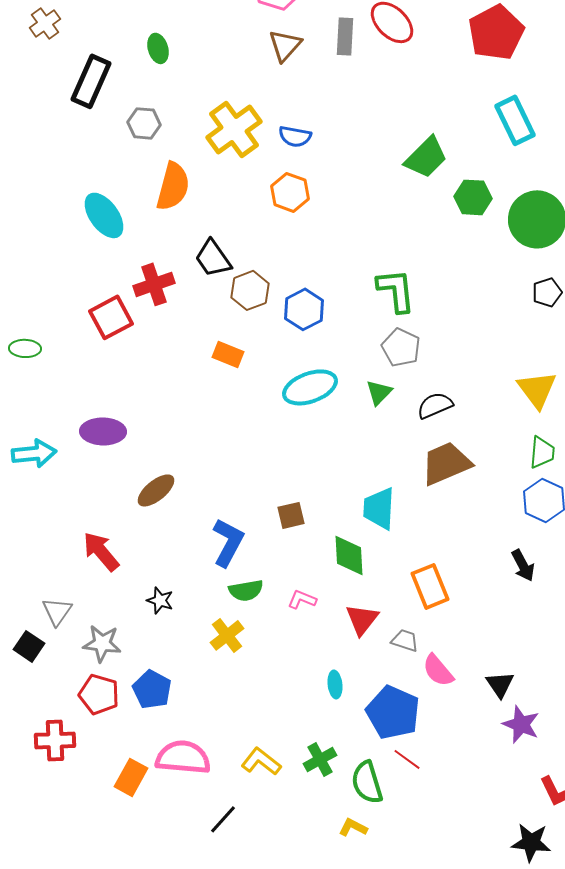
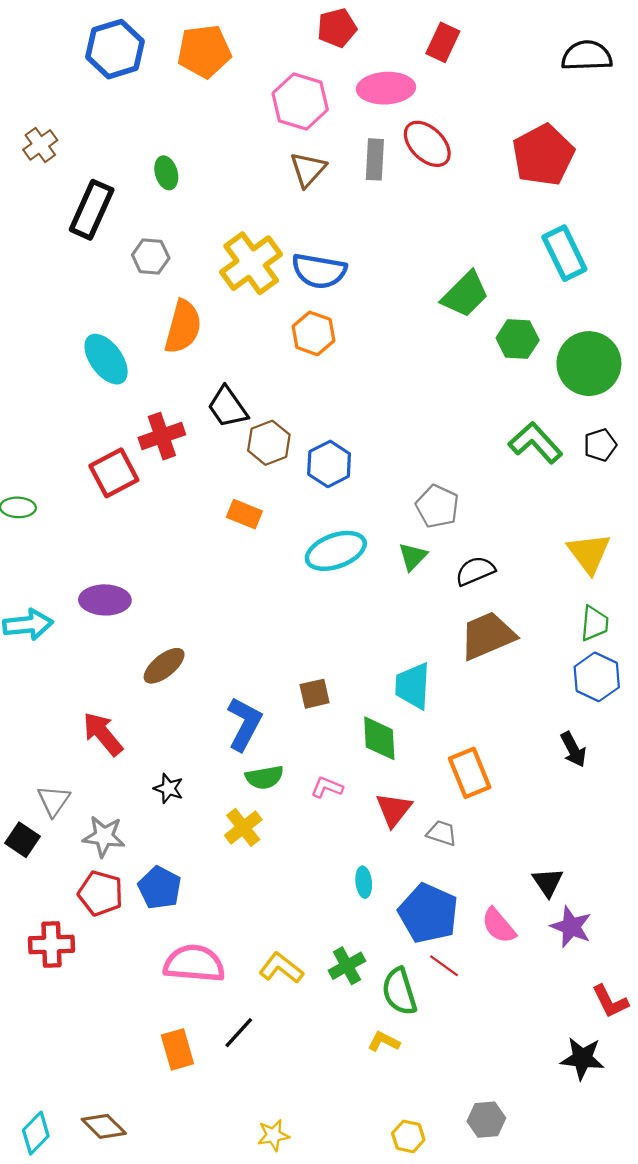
blue semicircle: (295, 136) -> (319, 271), size x1.5
green L-shape: (396, 290) -> (535, 443), moved, turned -36
pink semicircle: (438, 670) -> (499, 926), moved
orange rectangle: (131, 777) -> (177, 1049), moved, turned -45

